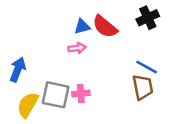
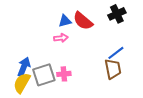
blue line: (147, 67) -> (116, 53), turned -66
blue arrow: (18, 69) -> (24, 67), moved
gray square: (56, 95) -> (44, 75), turned -30

